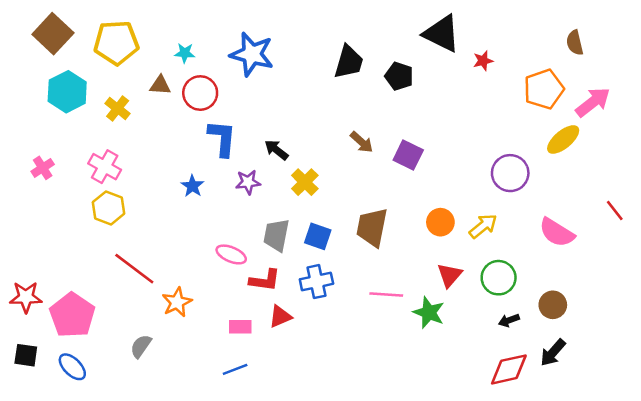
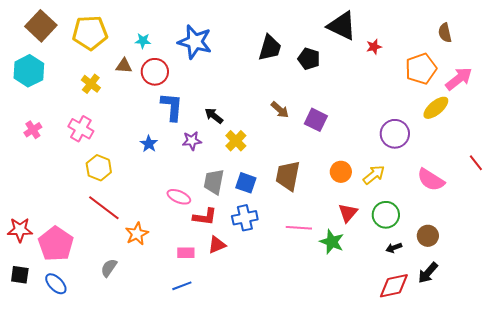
cyan hexagon: (67, 92) -> (29, 71), moved
yellow hexagon: (108, 208) -> (99, 168), moved

